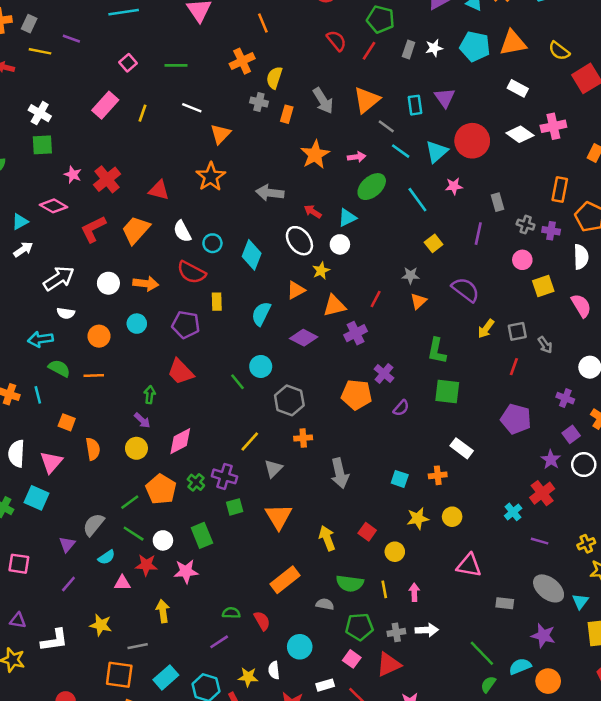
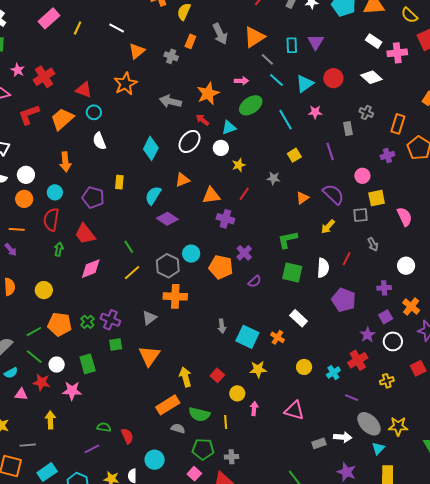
gray cross: (259, 102) -> (171, 56), moved
pink cross: (553, 126) -> (397, 53), moved
red circle: (472, 141) -> (333, 78), size x0.7
orange star: (315, 155) -> (208, 93), moved
gray cross: (526, 225) -> (366, 113), moved
white semicircle: (182, 231) -> (99, 141), moved
purple cross: (551, 231) -> (387, 155), turned -32
purple line: (478, 234) -> (330, 151), turned -36
white ellipse: (299, 241) -> (189, 141), turned 70
cyan circle: (212, 243) -> (94, 112), moved
white semicircle: (581, 257) -> (323, 268), moved
yellow star: (321, 271) -> (239, 165), moved
red semicircle: (191, 272) -> (51, 220), moved, turned 65
white circle: (108, 283) -> (26, 175), moved
orange arrow: (146, 284) -> (65, 162), turned 72
purple semicircle: (465, 290) -> (333, 194), moved
orange triangle: (418, 301) -> (302, 198), moved
gray square: (517, 331) -> (360, 215), moved
purple cross: (356, 333) -> (225, 219), turned 36
purple diamond: (304, 338) -> (167, 219), moved
green L-shape: (437, 351) -> (288, 240), turned 60
cyan circle: (261, 366) -> (191, 254), moved
purple cross: (565, 398) -> (384, 288), turned -32
purple arrow: (142, 420) -> (11, 250), moved
orange cross: (303, 438) -> (175, 296), size x1.6
pink diamond: (180, 441) -> (91, 269), moved
yellow line: (250, 442) -> (132, 273), moved
gray arrow: (340, 473) -> (222, 326), moved, size x0.6
orange cross: (438, 475) -> (277, 337), turned 32
cyan square: (400, 479) -> (247, 337), size x1.6
orange pentagon: (161, 489) -> (60, 324), turned -30
yellow circle: (452, 517) -> (304, 367), moved
yellow cross: (586, 544) -> (387, 381), moved
orange rectangle: (285, 580) -> (168, 405), moved
gray ellipse: (549, 588) -> (369, 424), moved
pink arrow: (414, 592) -> (254, 409), moved
gray rectangle: (505, 603) -> (319, 443), turned -32
white arrow: (427, 630) -> (343, 437), moved

